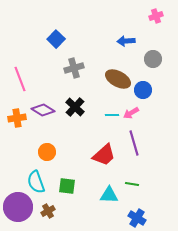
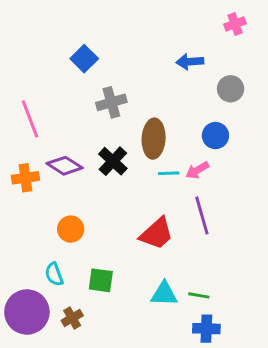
brown ellipse: (118, 79) -> (154, 139), moved, turned 65
cyan semicircle: (36, 182) -> (54, 274), size x0.7
green line: (132, 184) -> (199, 295), moved
blue cross: (137, 218) -> (206, 329), turned -30

